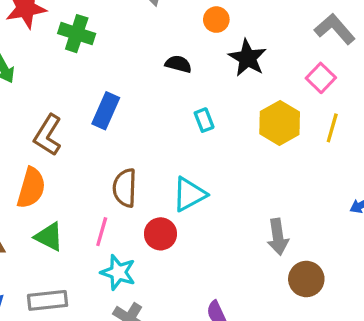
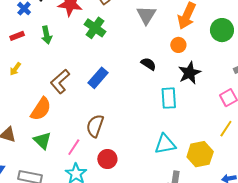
cyan rectangle: (204, 120) -> (169, 98), moved, size x1.5
yellow hexagon: (280, 123) -> (200, 154), moved
cyan triangle: (189, 194) -> (165, 144), moved

